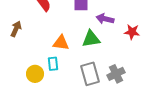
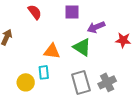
purple arrow: (105, 19) -> (96, 27), turned -36
green triangle: (91, 39) -> (82, 47), turned 42

